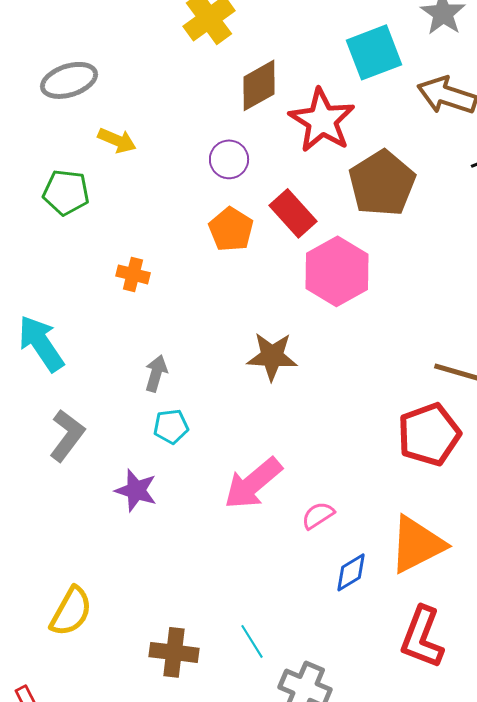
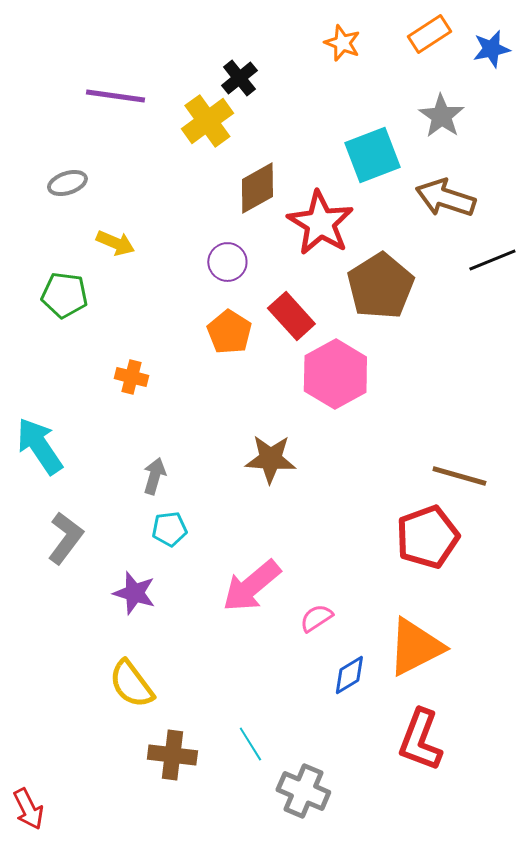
gray ellipse: (69, 80) -> (67, 183), size x0.7
yellow semicircle: (71, 611) -> (131, 684), moved, turned 114

